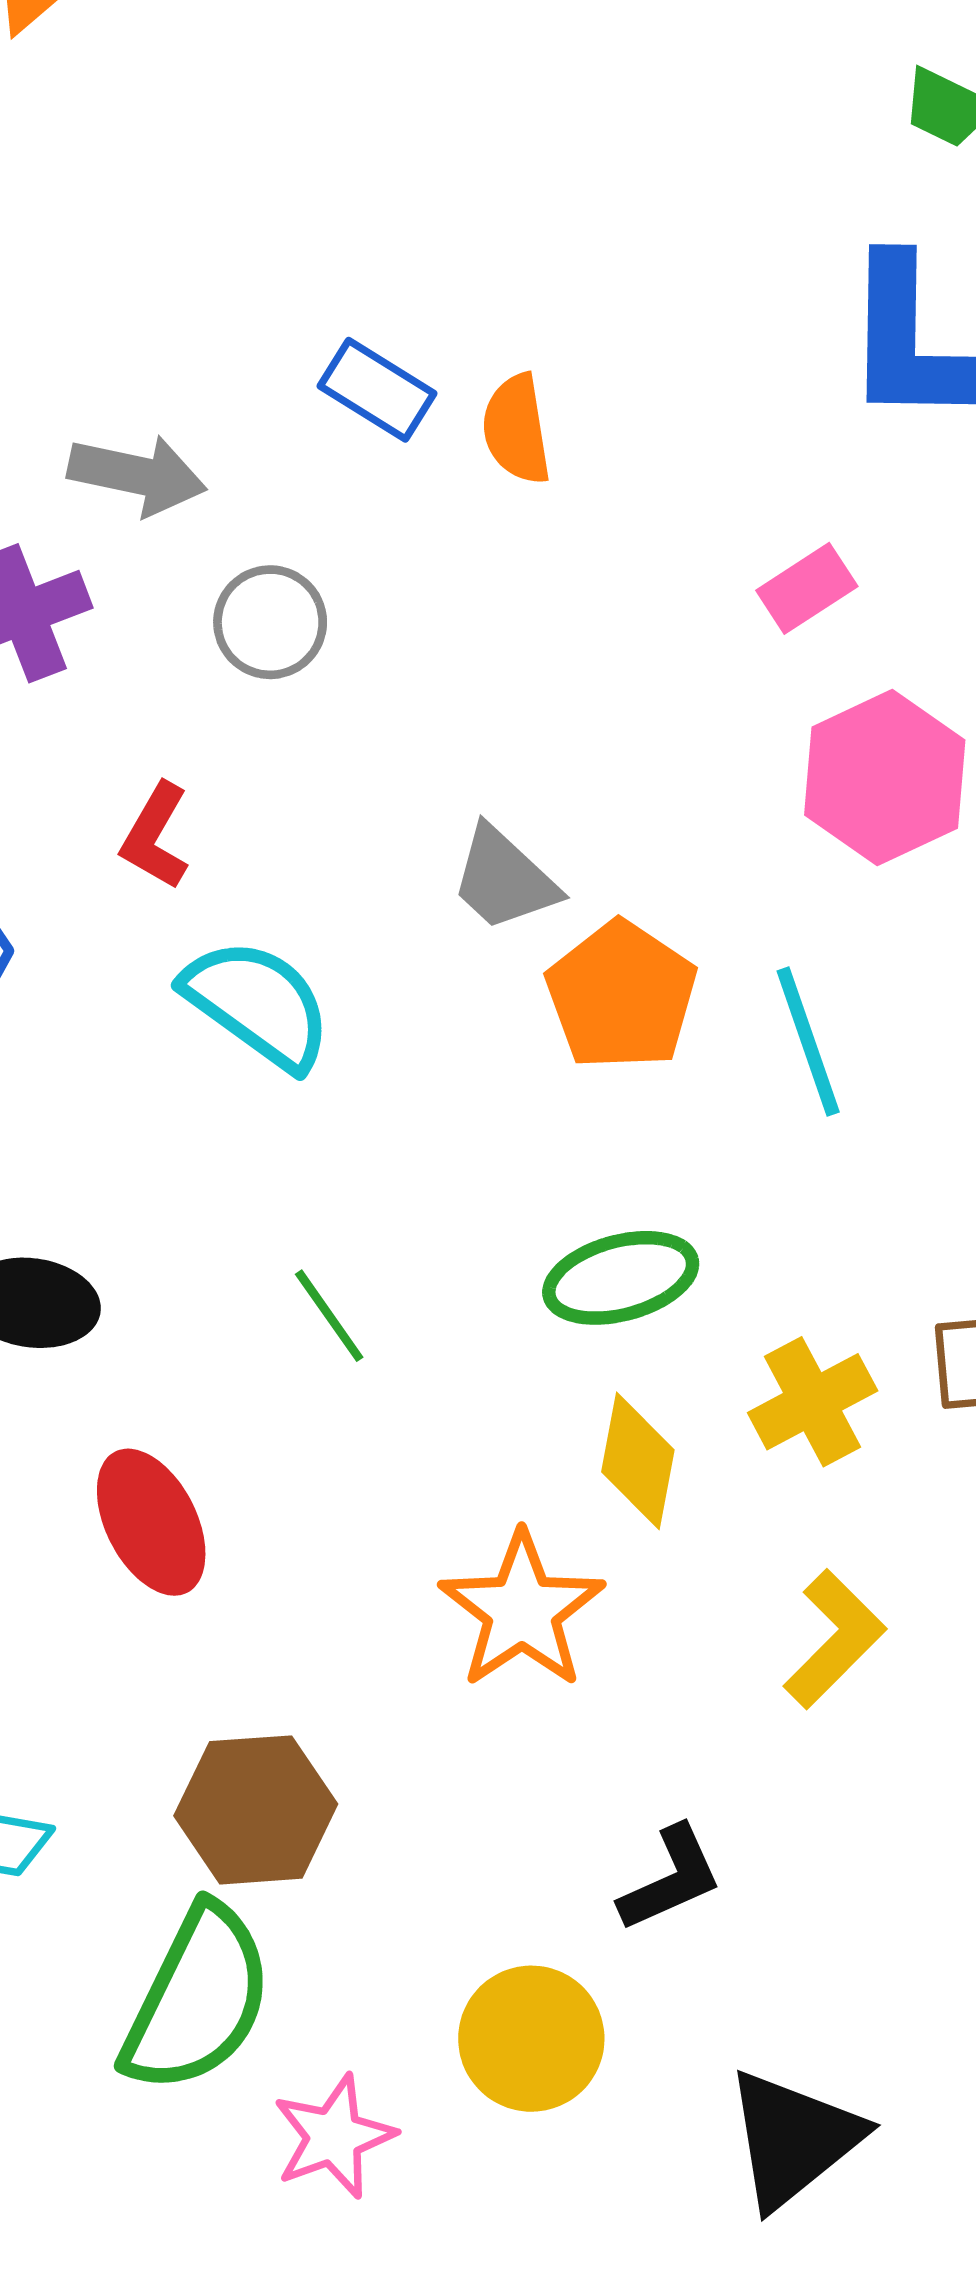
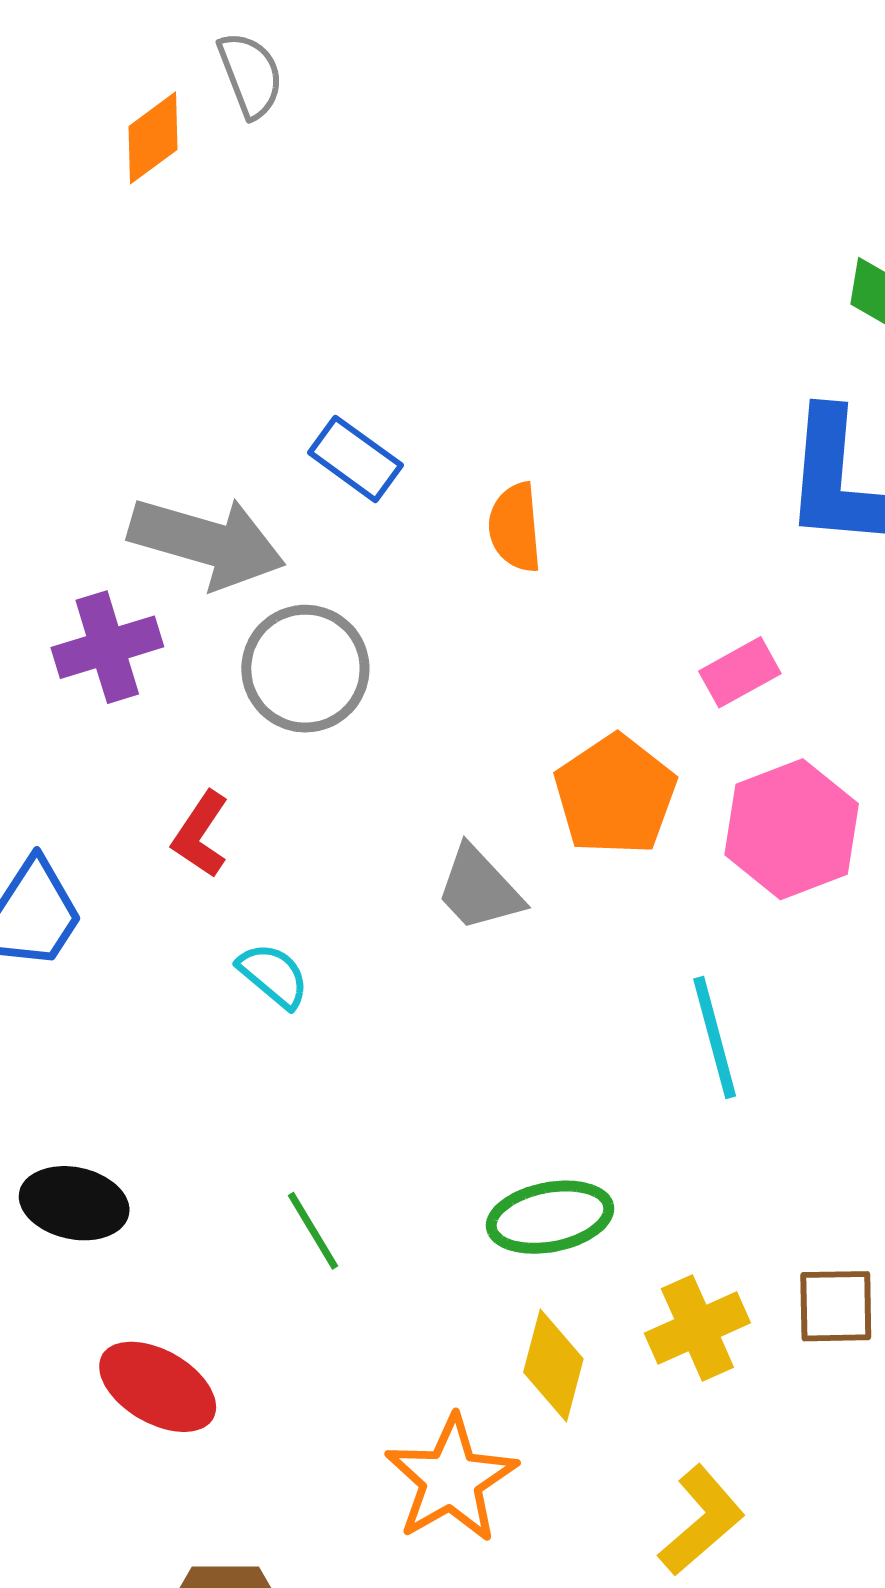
blue rectangle: (377, 390) -> (355, 459), moved
gray arrow: (137, 475) -> (207, 542), size x1.4
gray circle: (270, 622) -> (305, 669), size x1.4
orange pentagon: (621, 996) -> (615, 795), moved
cyan semicircle: (258, 1004) -> (273, 975), size x0.6
red ellipse: (151, 1522) -> (158, 1387), turned -37

